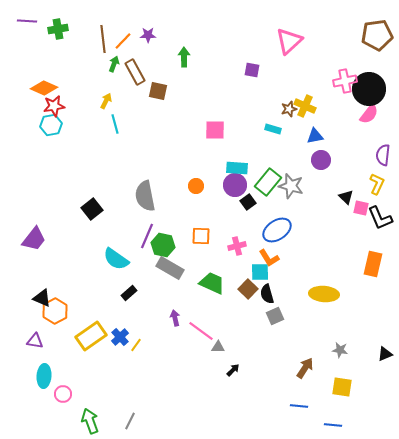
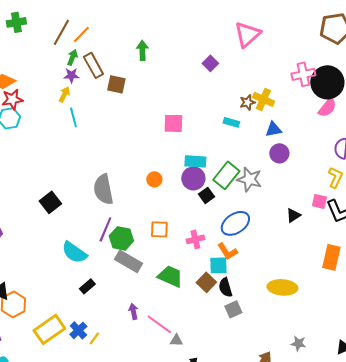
purple star: (148, 35) -> (71, 75), moved
brown line: (103, 39) -> (61, 32), turned 36
purple square: (252, 70) -> (210, 63), turned 35
black triangle: (346, 197) -> (293, 215), moved, turned 42

